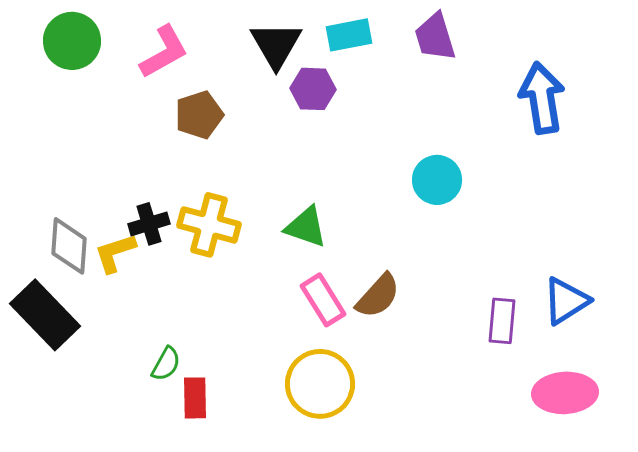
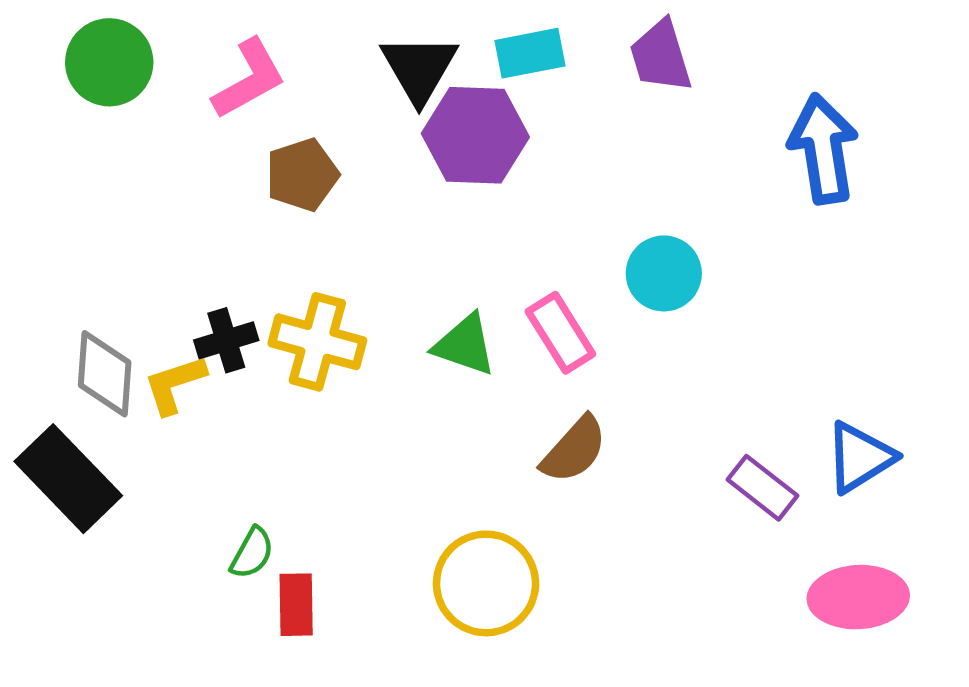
purple hexagon: (313, 89) -> (475, 135), size x1.5
pink rectangle: (323, 300) -> (560, 333), moved
purple rectangle: (502, 321) -> (763, 488), turned -57

